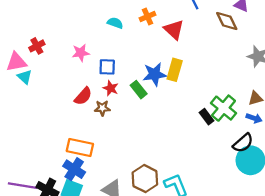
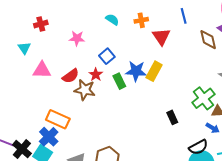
pink triangle: (16, 62) -> (42, 70), moved
blue square: (107, 67) -> (107, 56), moved, turned 35
brown star: (102, 108) -> (85, 90), size x1.5
green cross: (224, 108) -> (203, 98), moved

